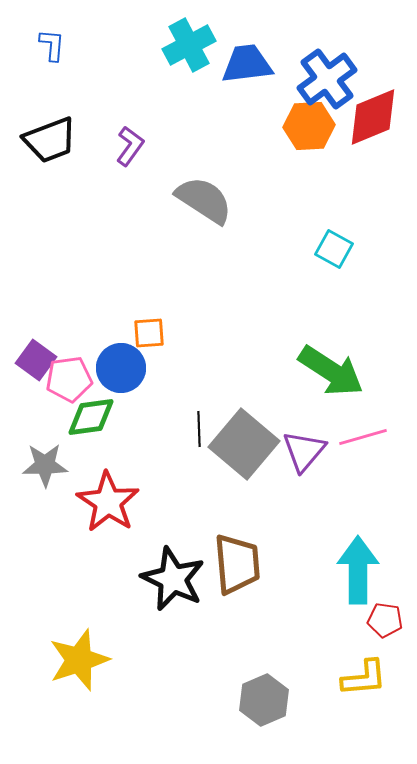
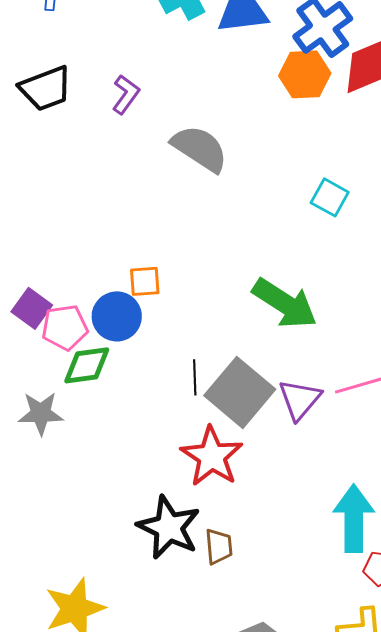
green arrow: (331, 371) -> (285, 303), moved
red star: (108, 502) -> (212, 456), moved
brown trapezoid: (237, 564) -> (219, 546), moved, size x0.6

